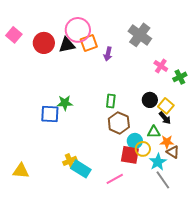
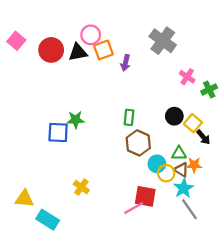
pink circle: (78, 30) -> (91, 35), size x0.7
black arrow: (165, 118) -> (203, 137), moved
brown triangle: (173, 152) -> (181, 170), moved
red square: (130, 155) -> (145, 196), moved
yellow cross: (70, 161) -> (81, 187), turned -32
cyan rectangle: (81, 169) -> (48, 220), moved

